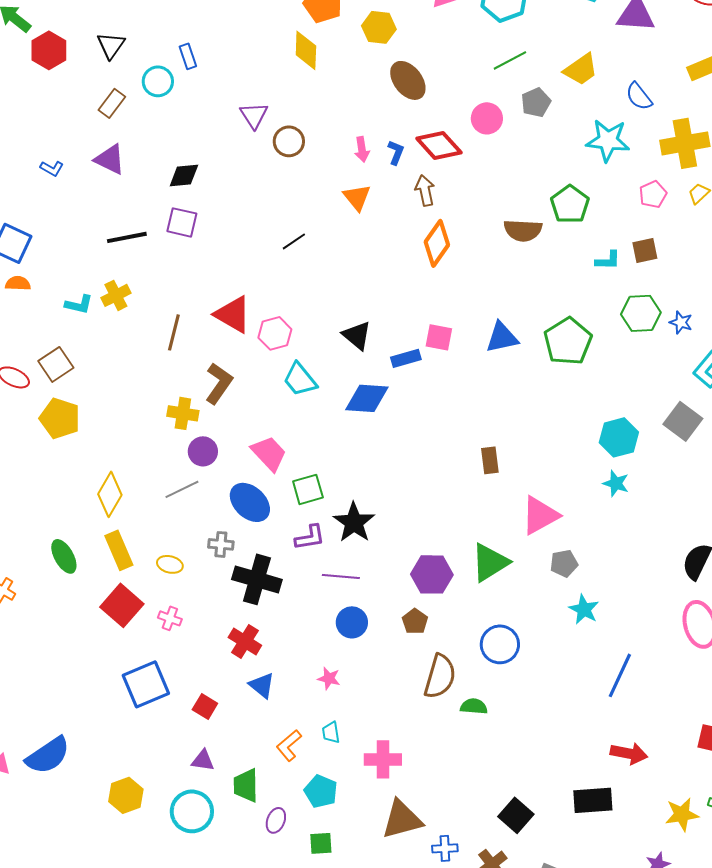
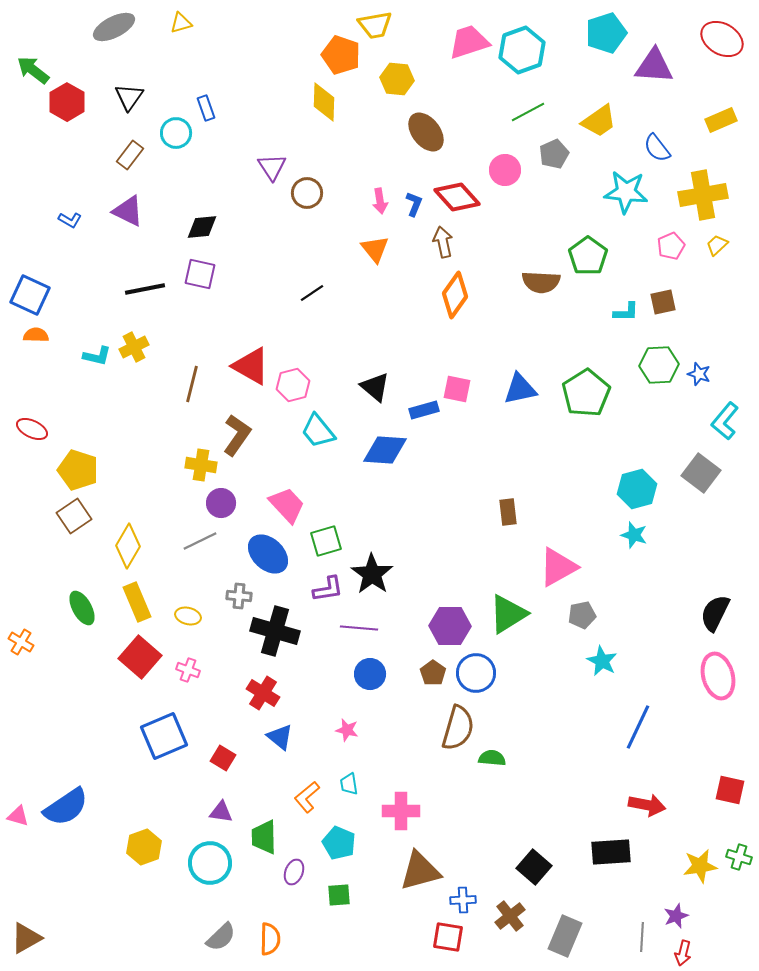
brown square: (56, 364) -> (74, 516), moved
blue circle: (500, 644) -> (476, 673), moved

